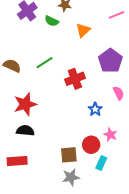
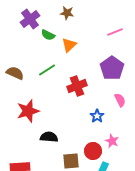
pink line: (117, 15) -> (115, 32), moved
green semicircle: (52, 21) -> (48, 35), moved
orange triangle: (83, 30) -> (69, 45), moved
black semicircle: (25, 131) -> (49, 137), moved

